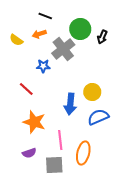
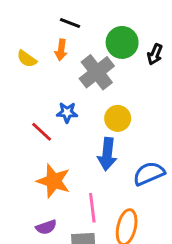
orange arrow: (39, 34) -> (61, 50), turned -64
blue star: (43, 66) -> (67, 112), moved
yellow circle: (92, 92) -> (118, 118), moved

